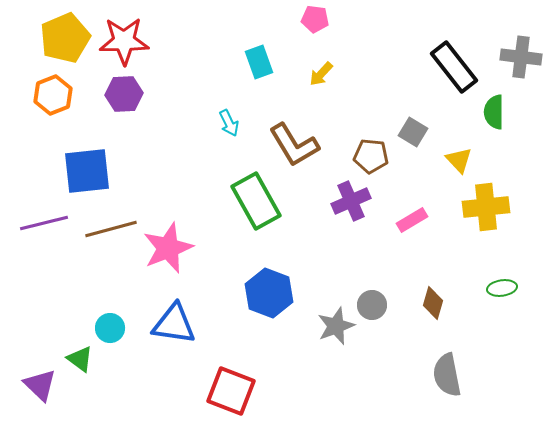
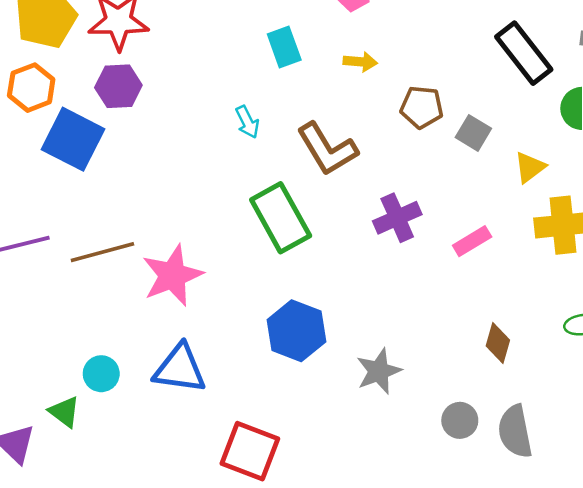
yellow arrow: (321, 74) -> (360, 62), turned -128
brown pentagon: (371, 156) -> (422, 107), moved
yellow triangle: (459, 160) -> (530, 167), turned 36
blue square: (87, 171) -> (73, 139), moved, turned 33
gray circle: (372, 305) -> (460, 420), moved

